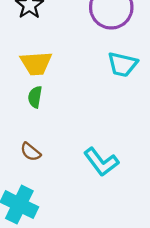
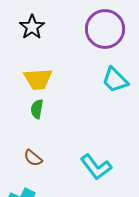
cyan trapezoid: (122, 64) -> (115, 80), turned 32

